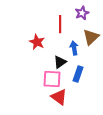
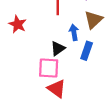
red star: (37, 42) -> (18, 24), moved
blue rectangle: (78, 74) -> (87, 51), moved

